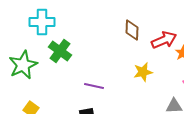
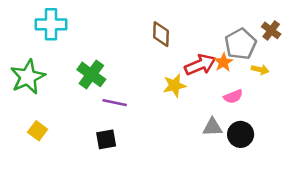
red arrow: (164, 40) -> (200, 65), moved
green cross: (60, 51) -> (91, 74), moved

